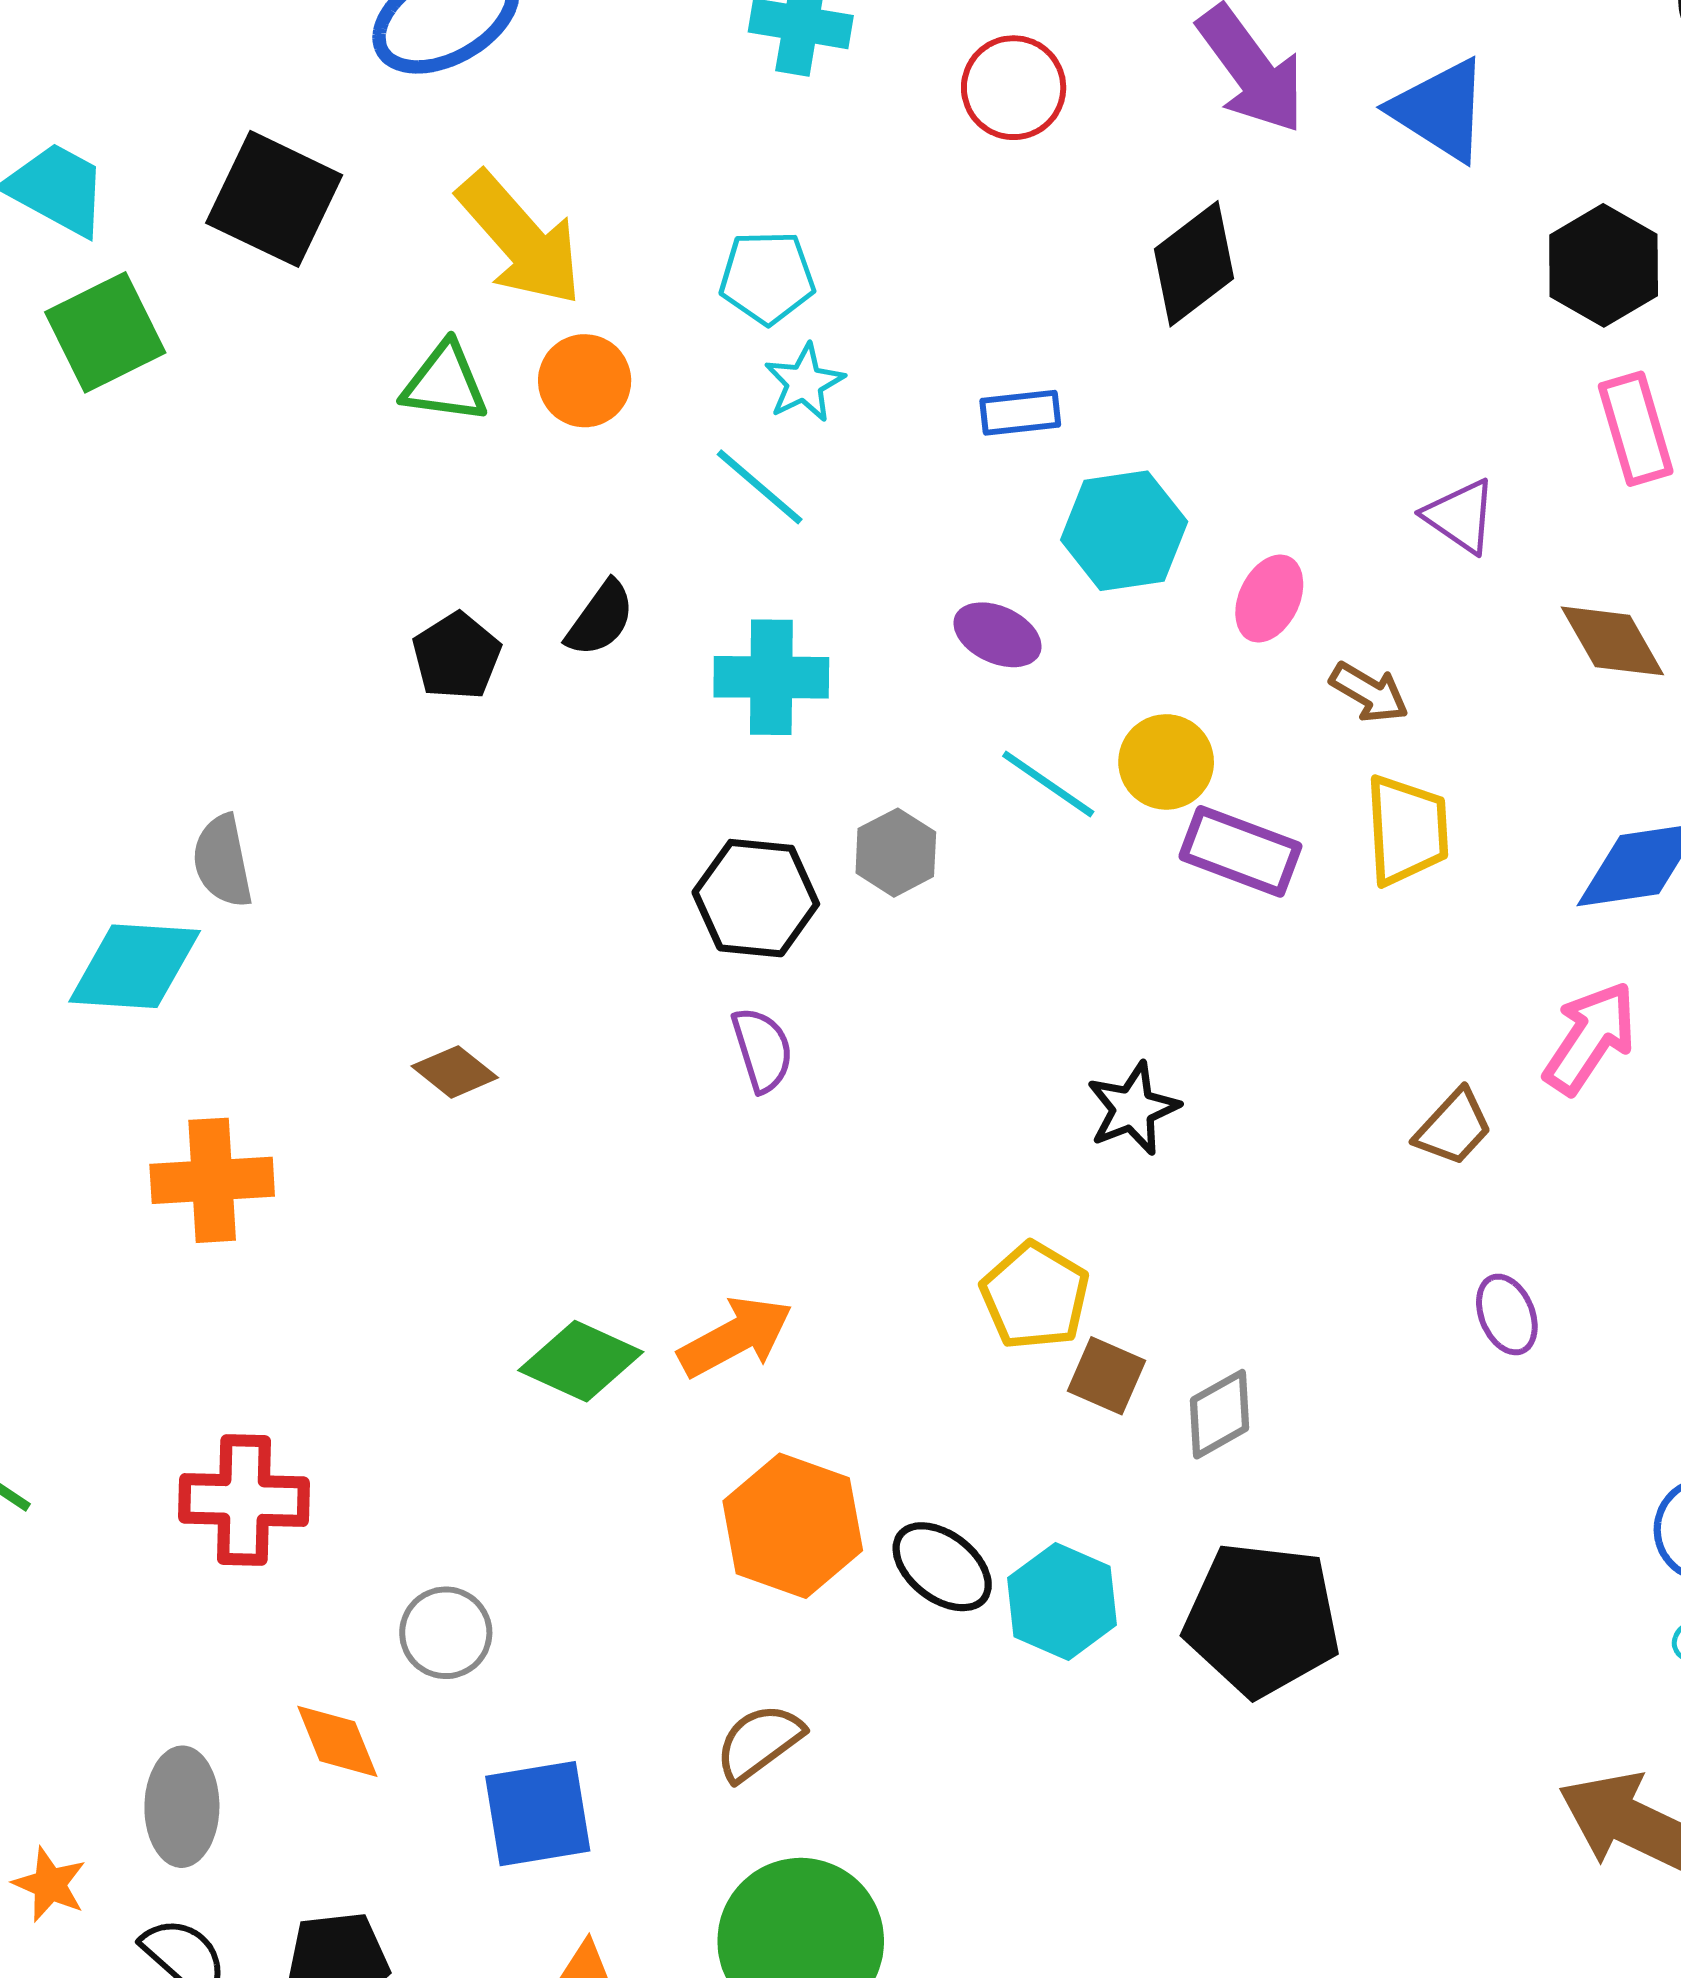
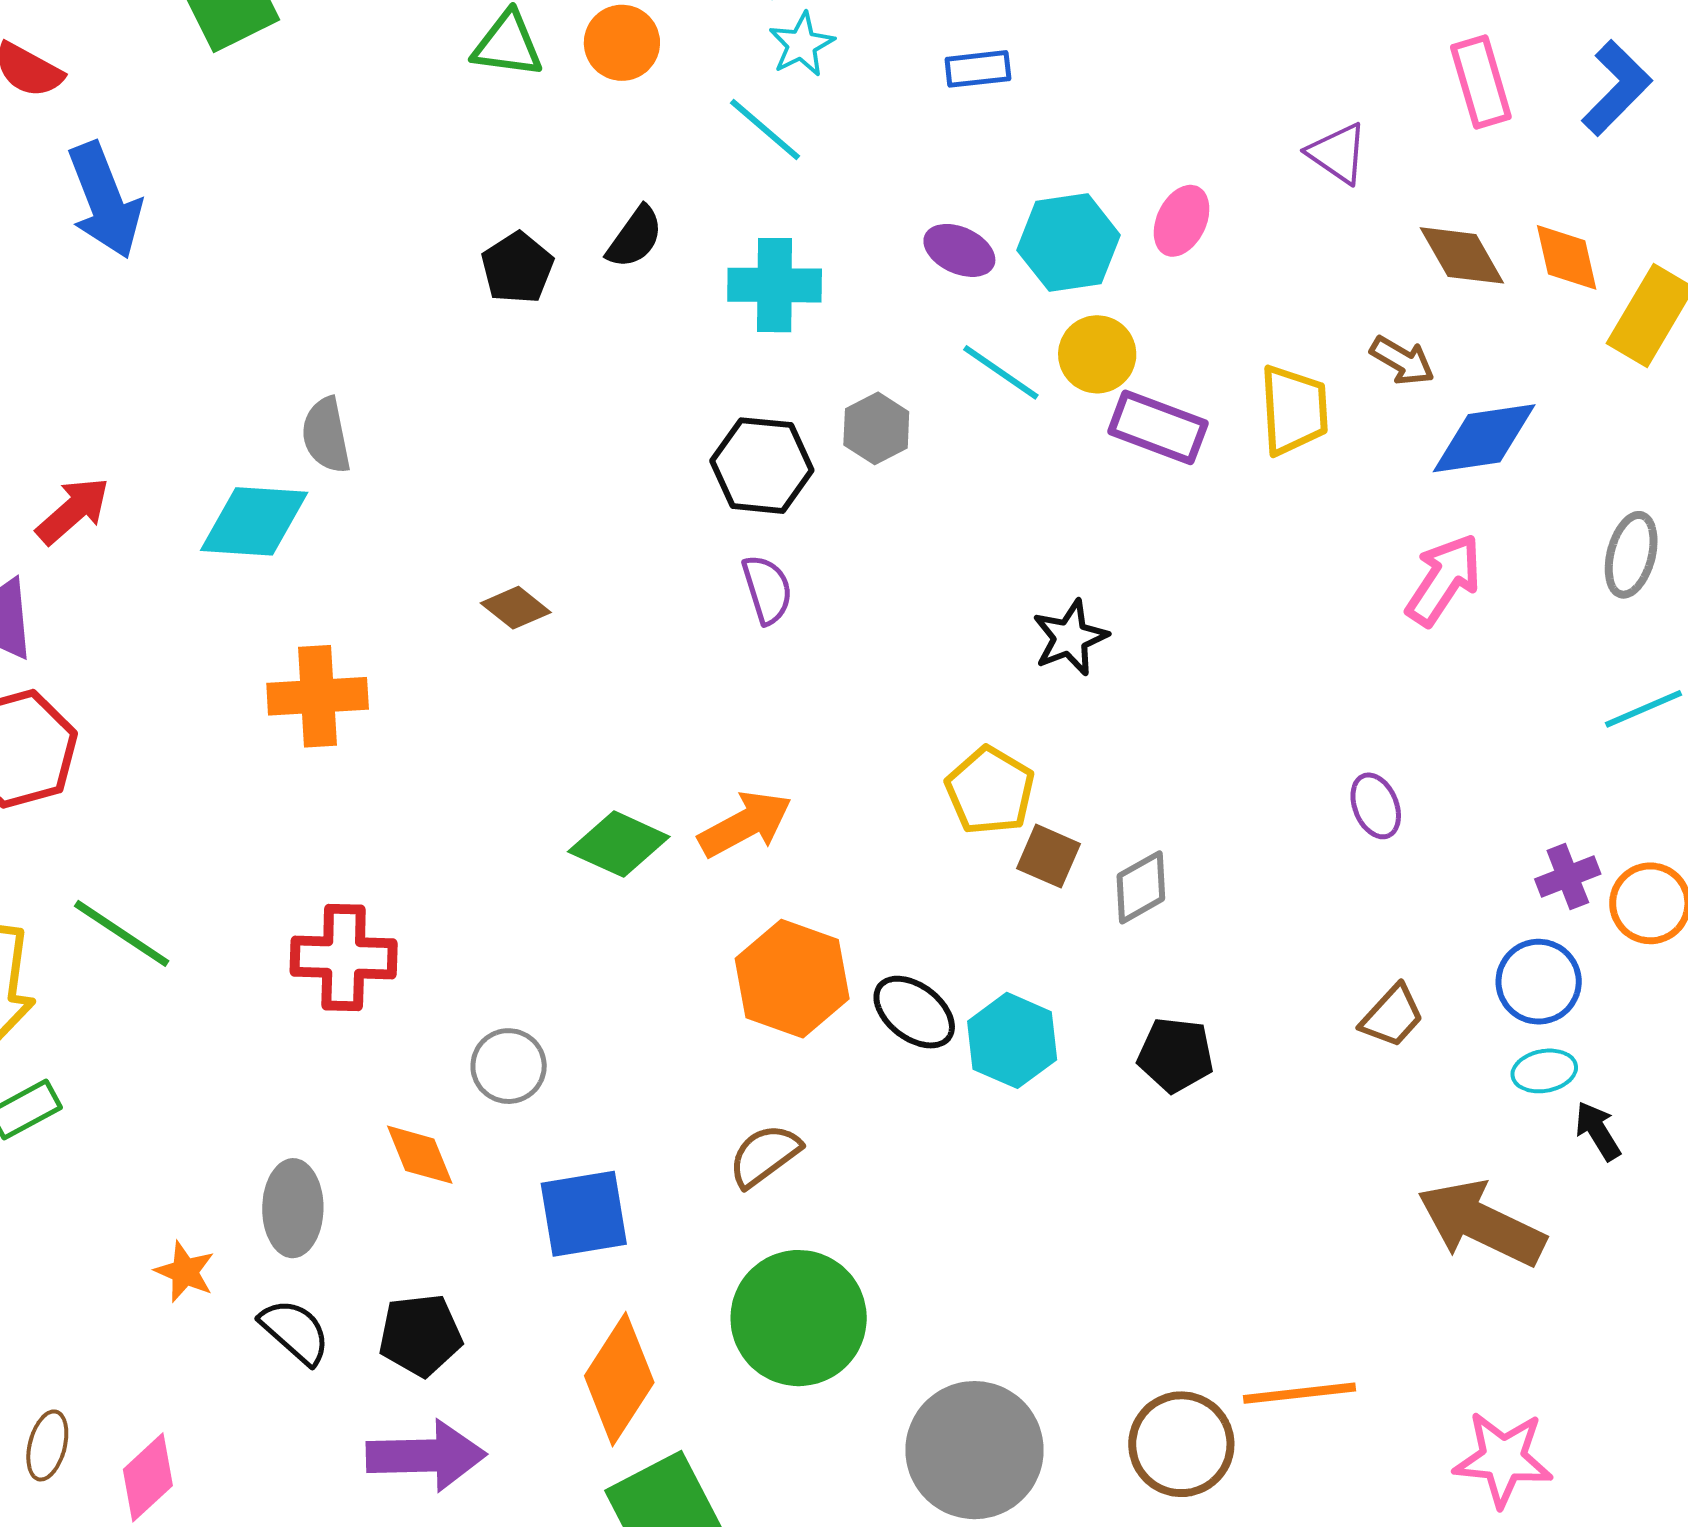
cyan hexagon: (1124, 531) -> (1069, 243), moved
brown arrow: (1369, 692) -> (1402, 361), moved
brown trapezoid: (1454, 1127) -> (1392, 1016), moved
black pentagon: (1262, 1619) -> (1176, 1055), size x0.6

